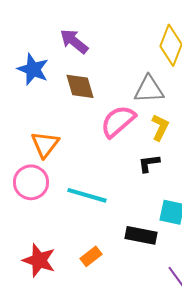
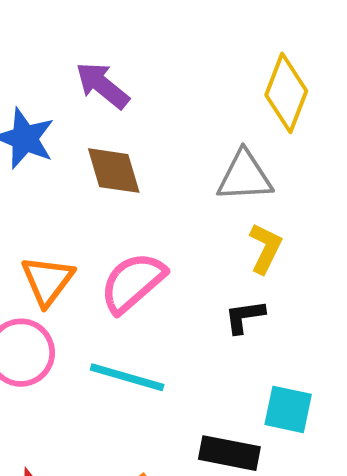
pink semicircle: (118, 121) -> (133, 282), moved

